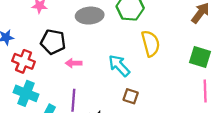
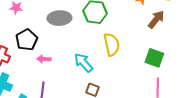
black pentagon: (53, 42) -> (27, 40), turned 30

